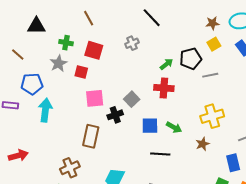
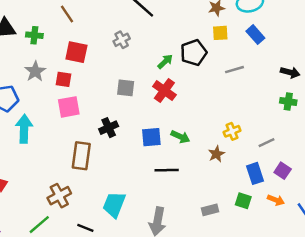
green cross: (66, 43) -> (34, 35), moved
yellow square: (214, 44) -> (220, 33), turned 32
gray line: (210, 75) -> (234, 70), moved
red cross: (164, 88) -> (164, 91), turned 36
pink square: (95, 98) -> (69, 107), moved
gray square: (132, 99) -> (126, 88), moved, turned -35
yellow cross: (212, 116) -> (232, 131), moved, size x0.6

